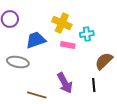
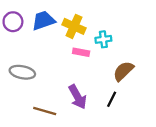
blue trapezoid: (36, 40) -> (43, 21), moved
black line: (94, 85) -> (112, 99), turned 32

